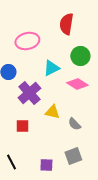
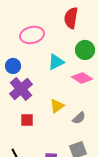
purple cross: (29, 93) -> (21, 89), moved
yellow triangle: (52, 112) -> (57, 106), turned -49
gray semicircle: (74, 124) -> (79, 118), turned -88

